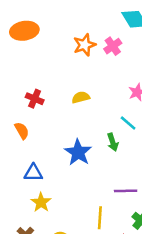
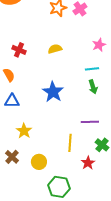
cyan line: (128, 123) -> (92, 69), turned -48
green arrow: (113, 142) -> (93, 87), moved
blue triangle: (33, 173) -> (12, 101), moved

